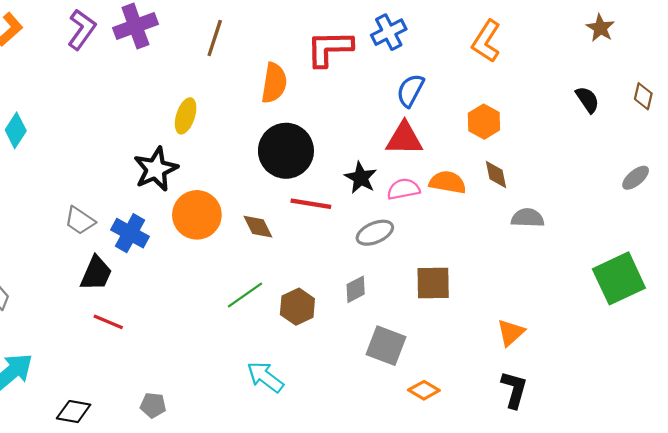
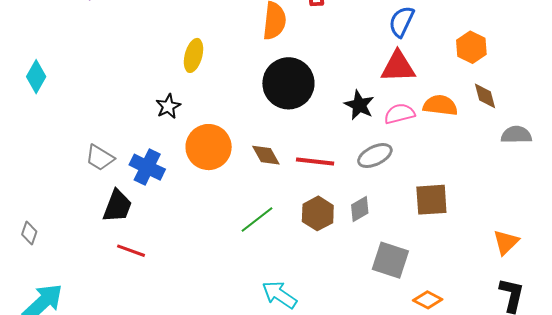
black star: (156, 169) -> (168, 106), size x0.6
red line: (311, 204) -> (315, 162), moved
brown hexagon: (297, 307) -> (318, 213), moved

